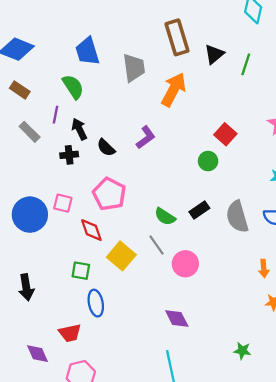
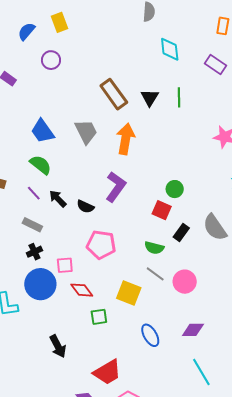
purple line: (56, 115) -> (34, 193), turned -35
gray rectangle: (30, 132) -> (32, 225), moved
red square: (225, 134) -> (162, 210), moved
purple L-shape: (146, 137) -> (116, 187), size x1.4
black cross: (69, 155) -> (34, 252), moved
red diamond: (91, 230) -> (82, 290), moved
blue ellipse: (96, 303) -> (150, 335), moved
purple diamond: (177, 319) -> (193, 330), turned -45
red trapezoid: (70, 333) -> (107, 372), size x1.4

